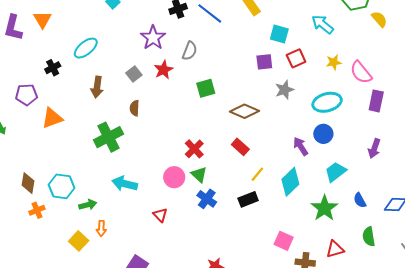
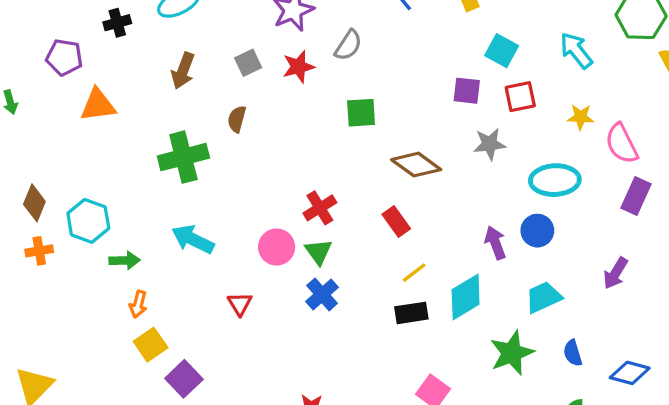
black rectangle: (248, 199) -> (411, 313), moved
yellow square: (79, 241) -> (151, 345), moved

